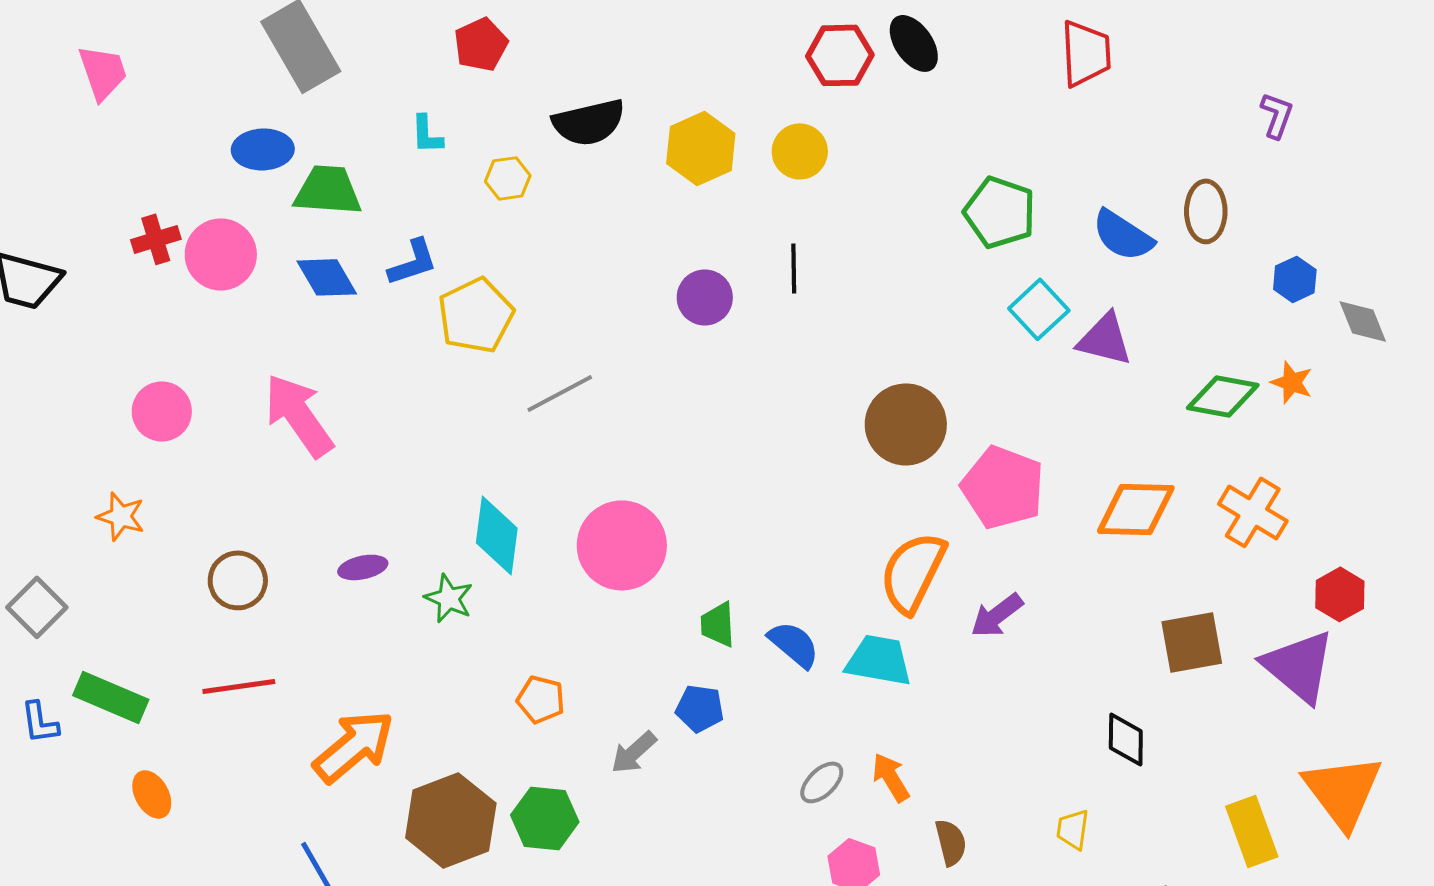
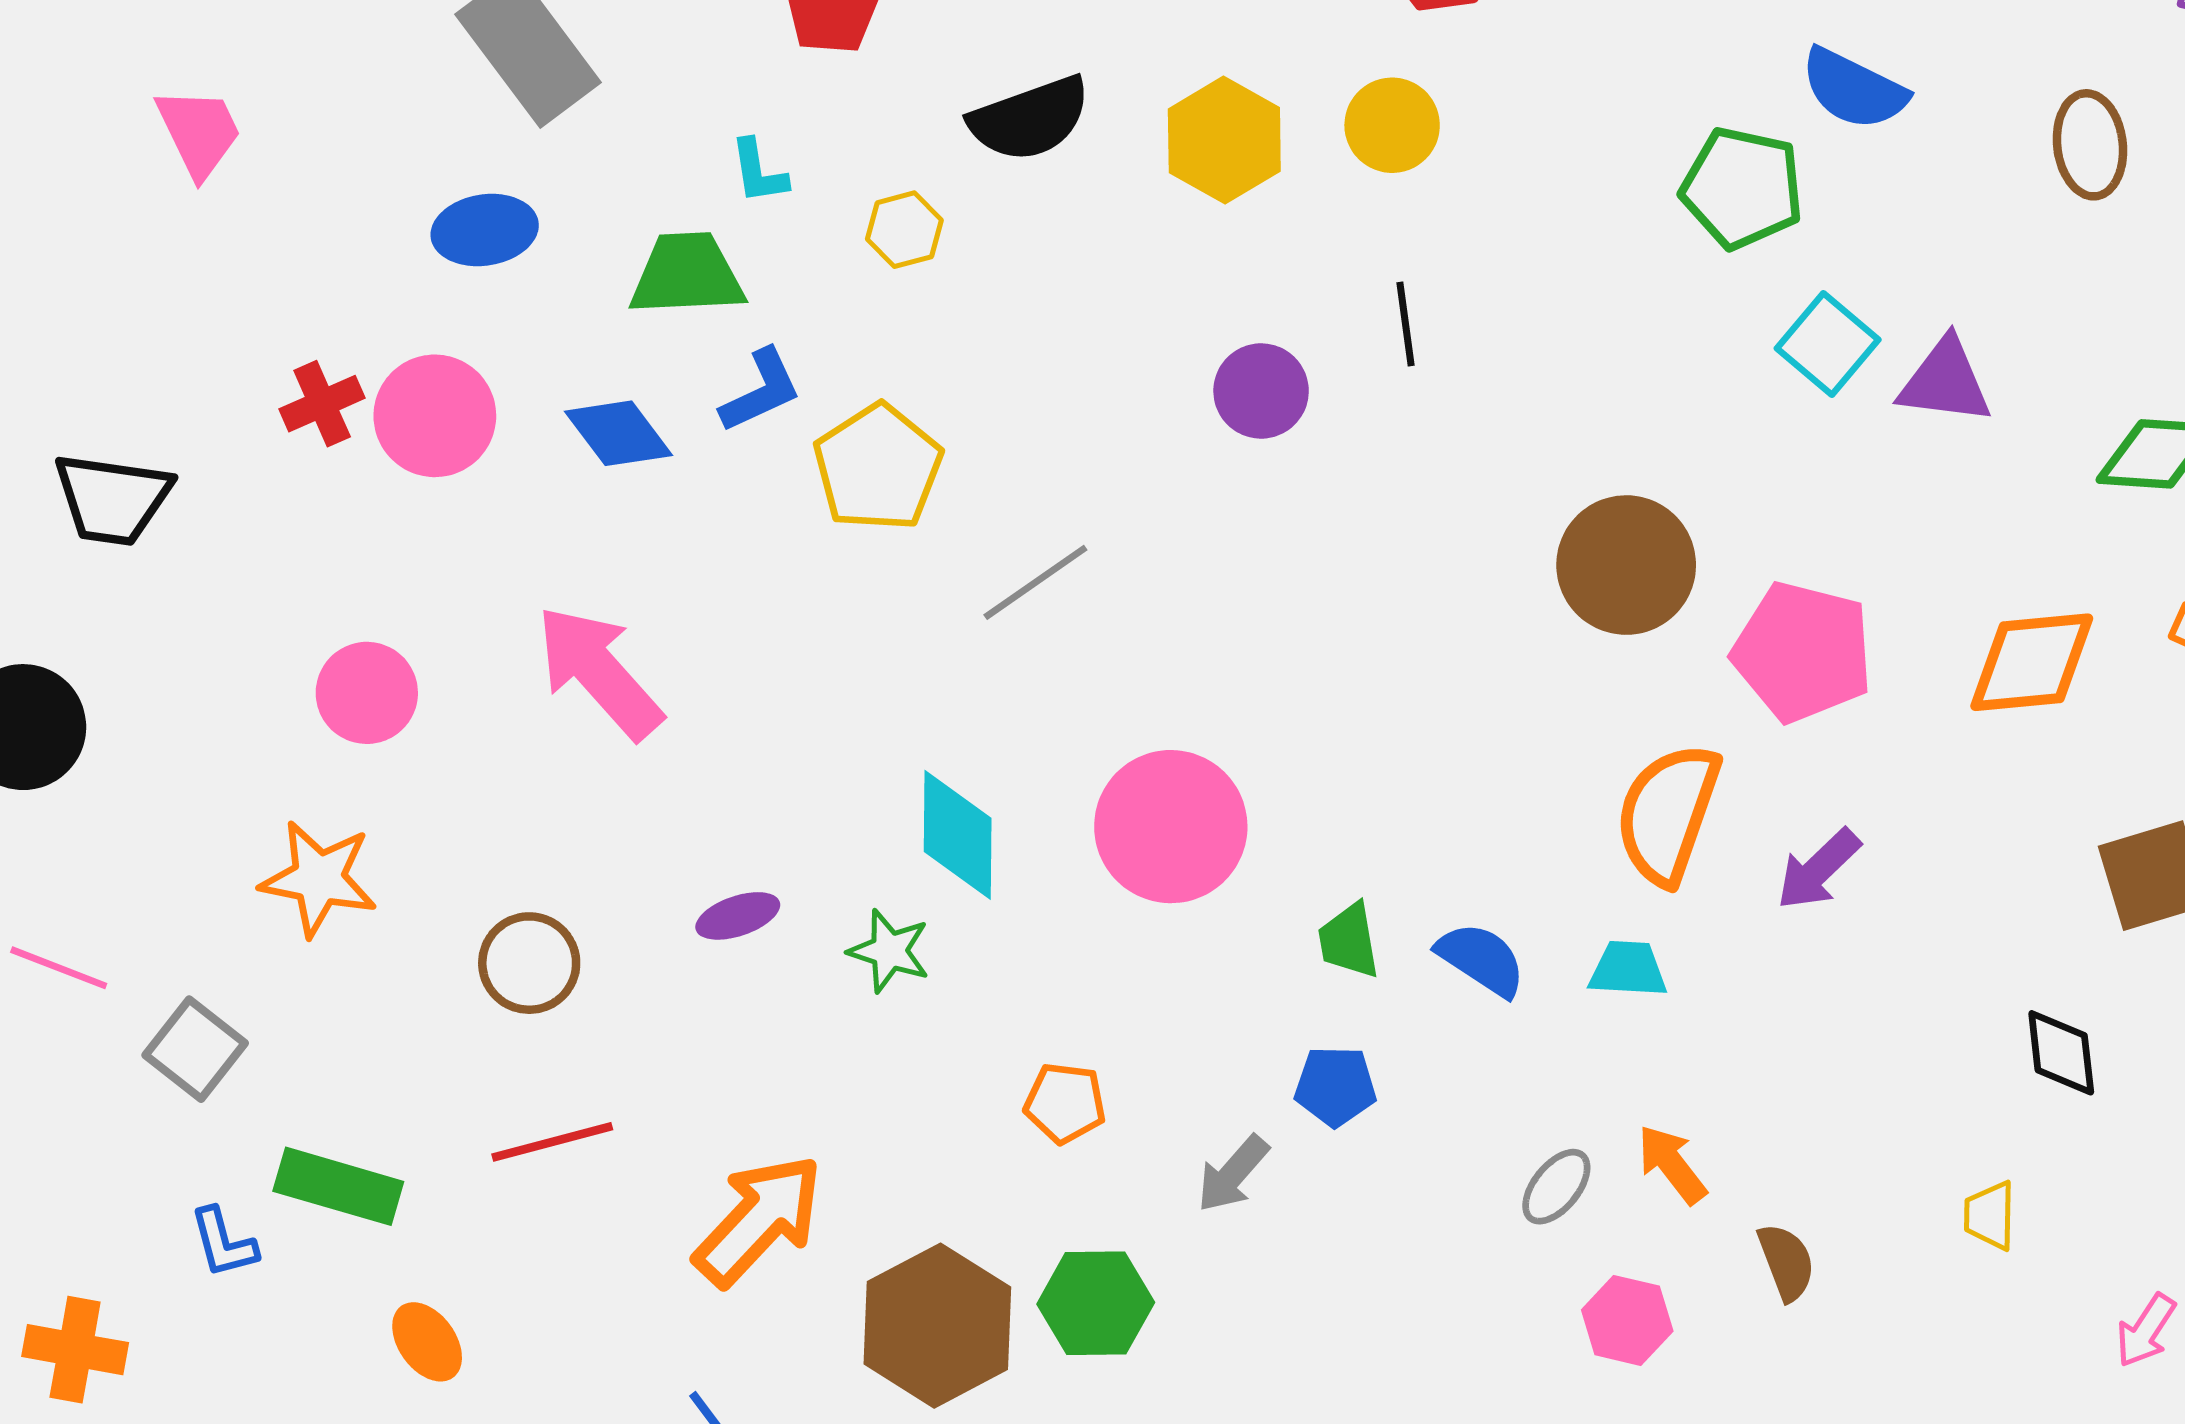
green trapezoid: (328, 190) -> (687, 274), moved
blue semicircle: (1123, 235) -> (1854, 89), moved
orange star: (121, 516) -> (319, 879), size x1.4
cyan trapezoid: (879, 660) -> (1628, 969), size x0.7

